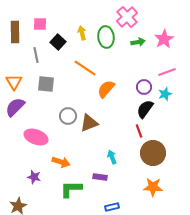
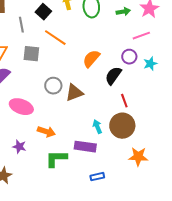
orange line: (85, 68) -> (55, 38), moved
pink line: (167, 72) -> (141, 36), moved
black semicircle: (145, 109) -> (113, 76), moved
brown circle: (153, 153) -> (122, 126), moved
purple rectangle: (100, 177) -> (85, 147), size x1.5

